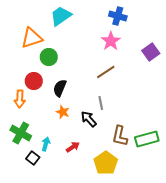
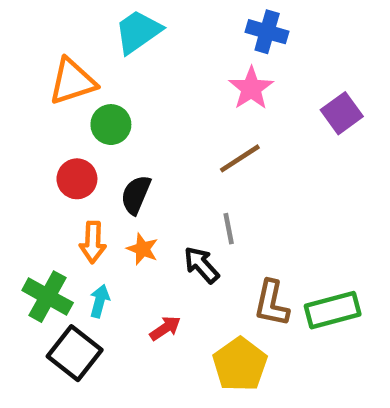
orange arrow: (20, 99) -> (93, 242), moved
cyan arrow: (46, 144) -> (100, 301), moved
black square: (33, 158) -> (75, 353), size x1.6

